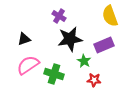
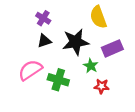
purple cross: (59, 16) -> (43, 18), moved
yellow semicircle: (110, 16) -> (98, 17), moved
black triangle: (24, 39) -> (44, 41), moved

